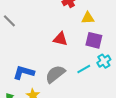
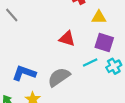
cyan line: (84, 69) -> (90, 62), moved

